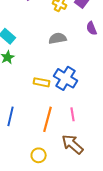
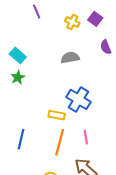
yellow rectangle: (42, 82) -> (57, 115), moved

